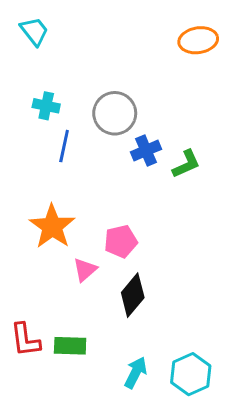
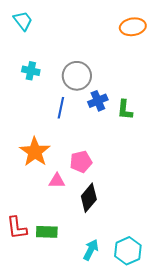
blue line: (64, 146) -> (61, 108), moved
green L-shape: (186, 164) -> (125, 110), turned 120
pink triangle: (85, 270) -> (57, 181), turned 42

